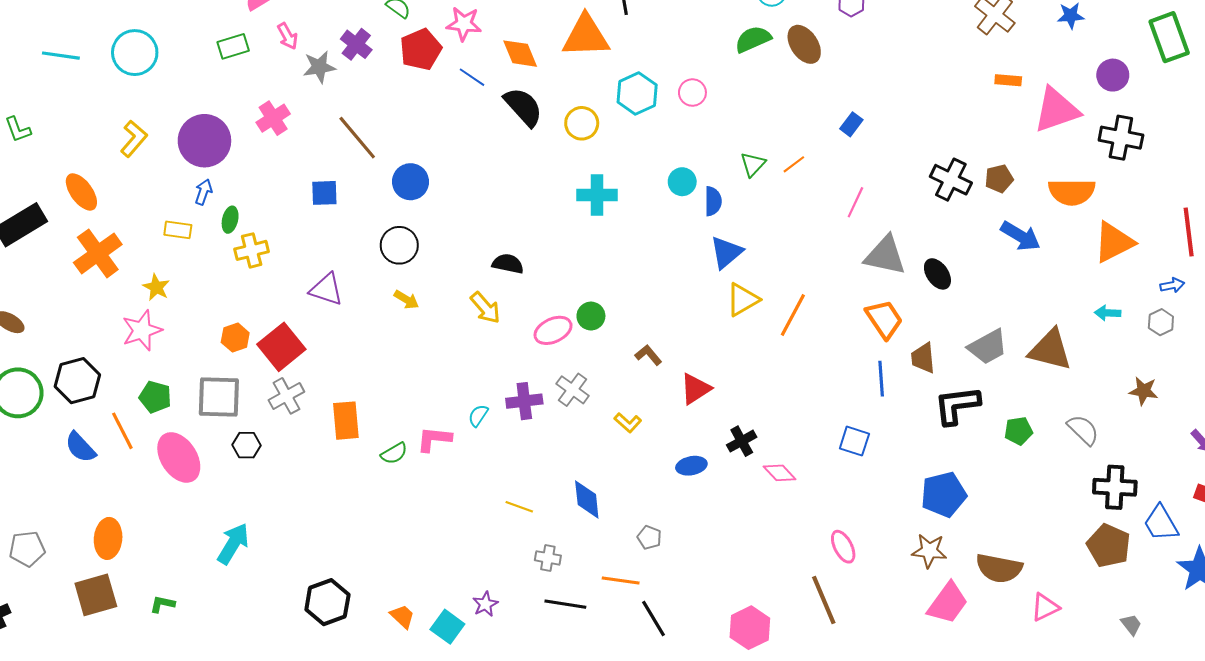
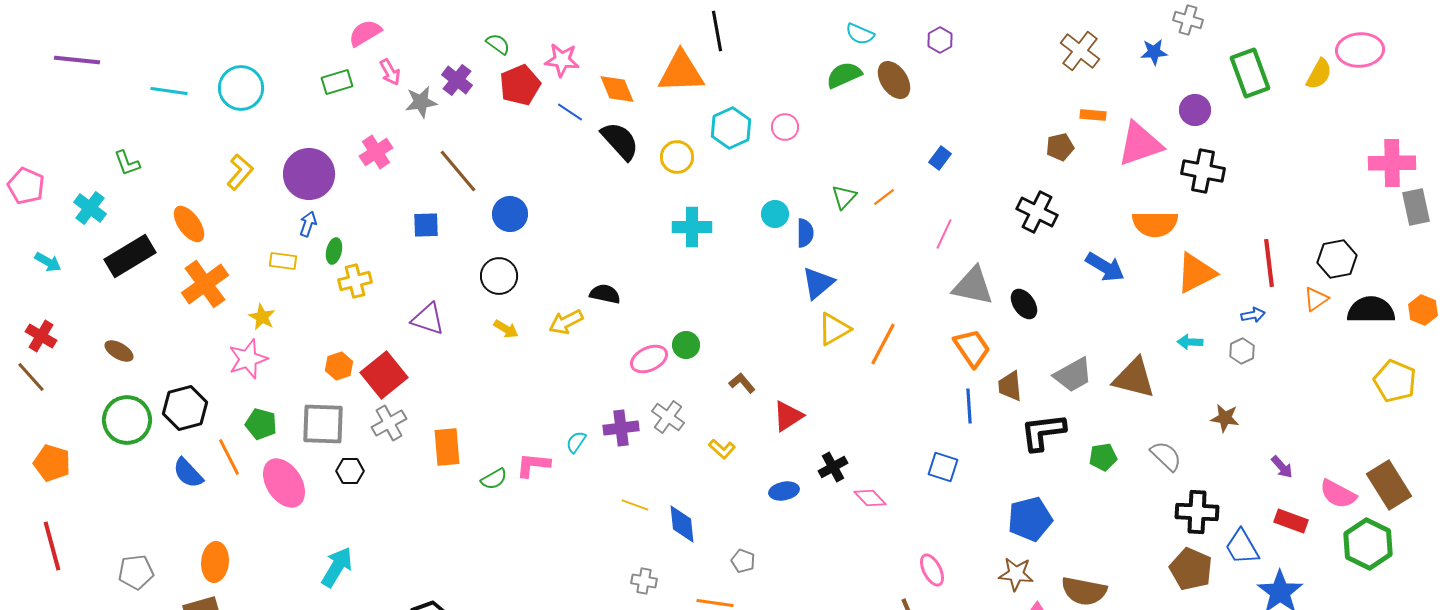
brown pentagon: (999, 179) -> (1060, 147), moved
yellow arrow: (485, 308) -> (566, 322), moved, turned 104
yellow line: (519, 507) -> (635, 505), moved

